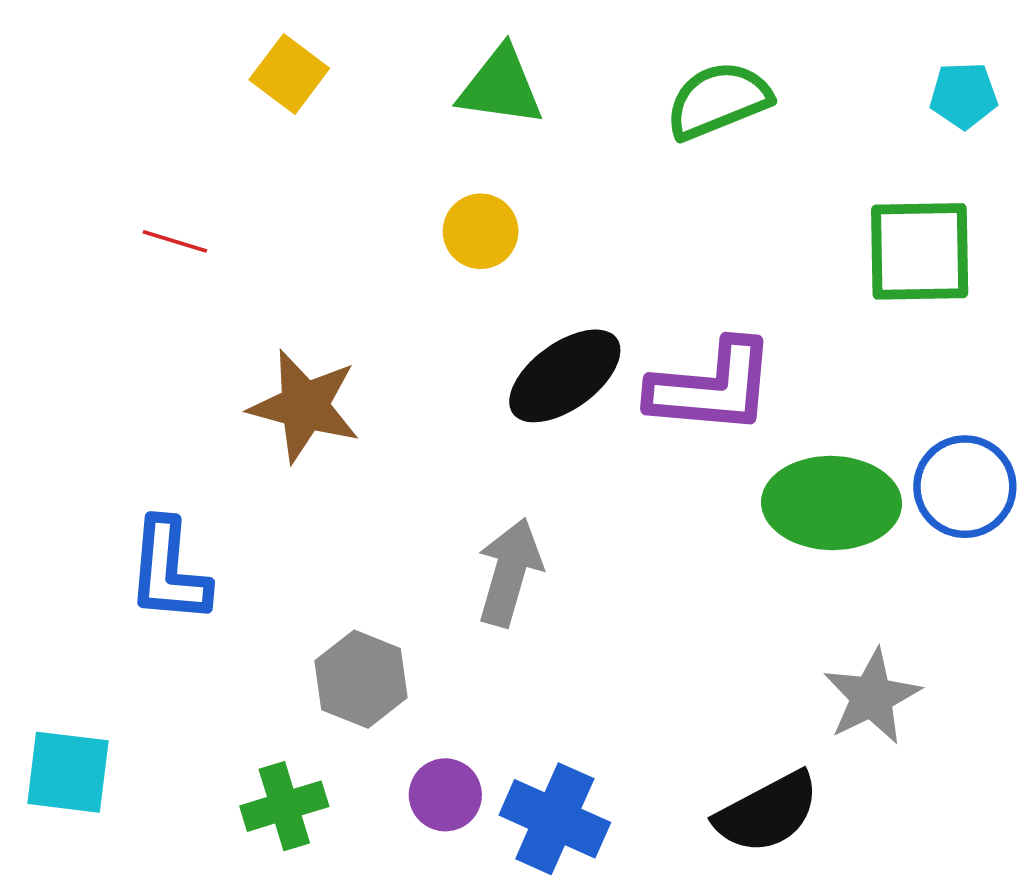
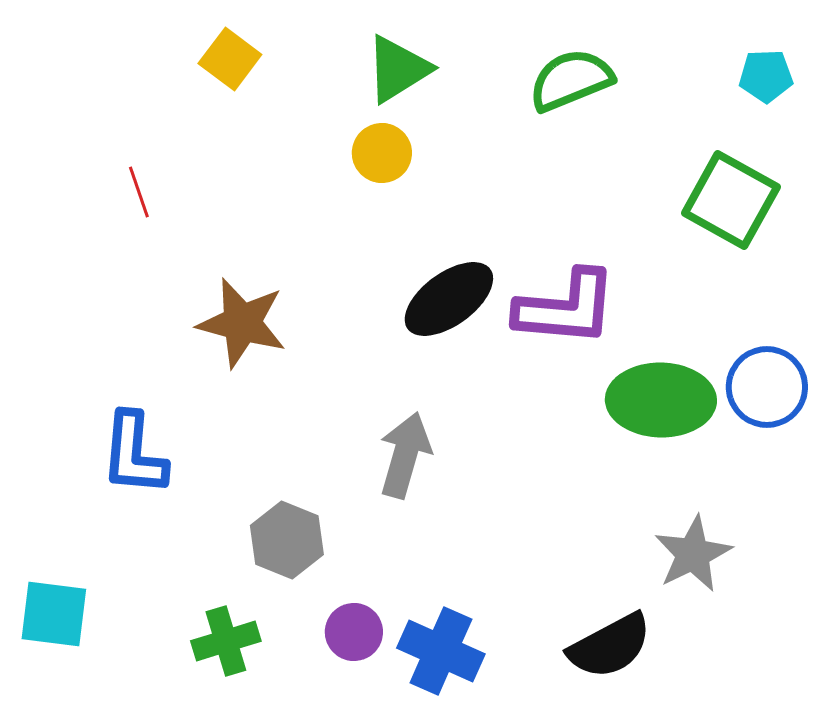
green triangle: (501, 87) -> (398, 69), turned -40
yellow circle: (481, 231) -> (382, 153), moved
red line: (175, 241) -> (139, 192), turned 54
green square: (920, 251) -> (731, 200), turned 30

